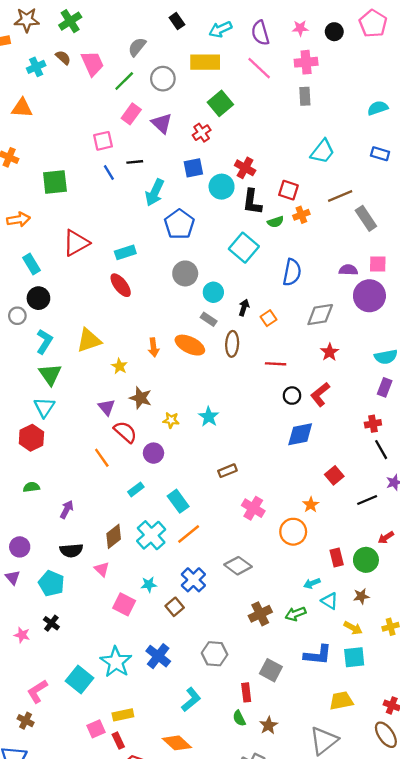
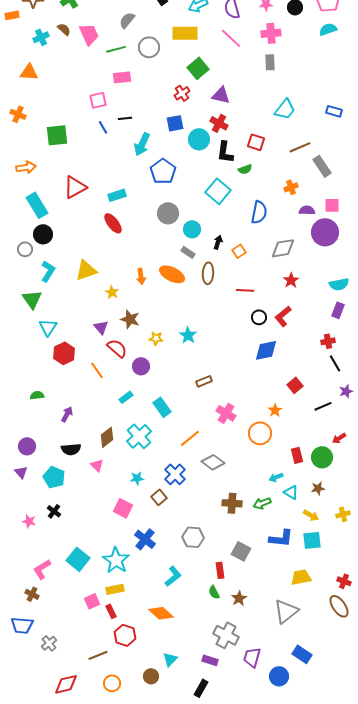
green line: (124, 81) -> (116, 49), turned 30
cyan semicircle: (378, 108) -> (328, 29), moved
pink rectangle: (131, 114) -> (122, 77), turned 48
purple triangle: (162, 123) -> (221, 95), moved, turned -30
orange cross: (301, 215) -> (291, 187), moved
cyan rectangle: (31, 264) -> (37, 205), size x1.4
green triangle: (50, 374) -> (32, 299), moved
red hexagon: (31, 438) -> (64, 353), moved
orange line: (189, 534) -> (190, 438), moved
pink square: (124, 604) -> (123, 508), moved
brown cross: (260, 614) -> (232, 503), turned 30
cyan star: (116, 662) -> (116, 560), moved

